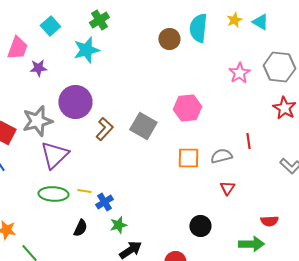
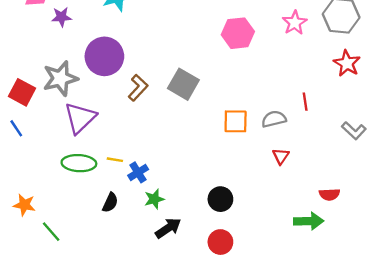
pink hexagon: (187, 108) -> (238, 33), moved
black circle: (200, 226) -> (220, 199), moved

